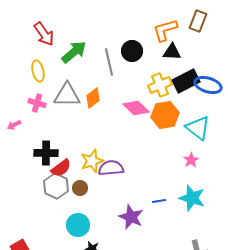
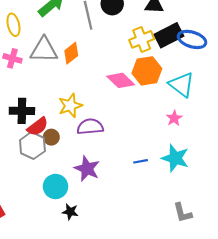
pink diamond: (136, 108) -> (121, 80), moved
yellow star: (92, 161) -> (70, 106), moved
brown circle: (80, 188) -> (51, 137), moved
purple star: (131, 217) -> (87, 169), moved

